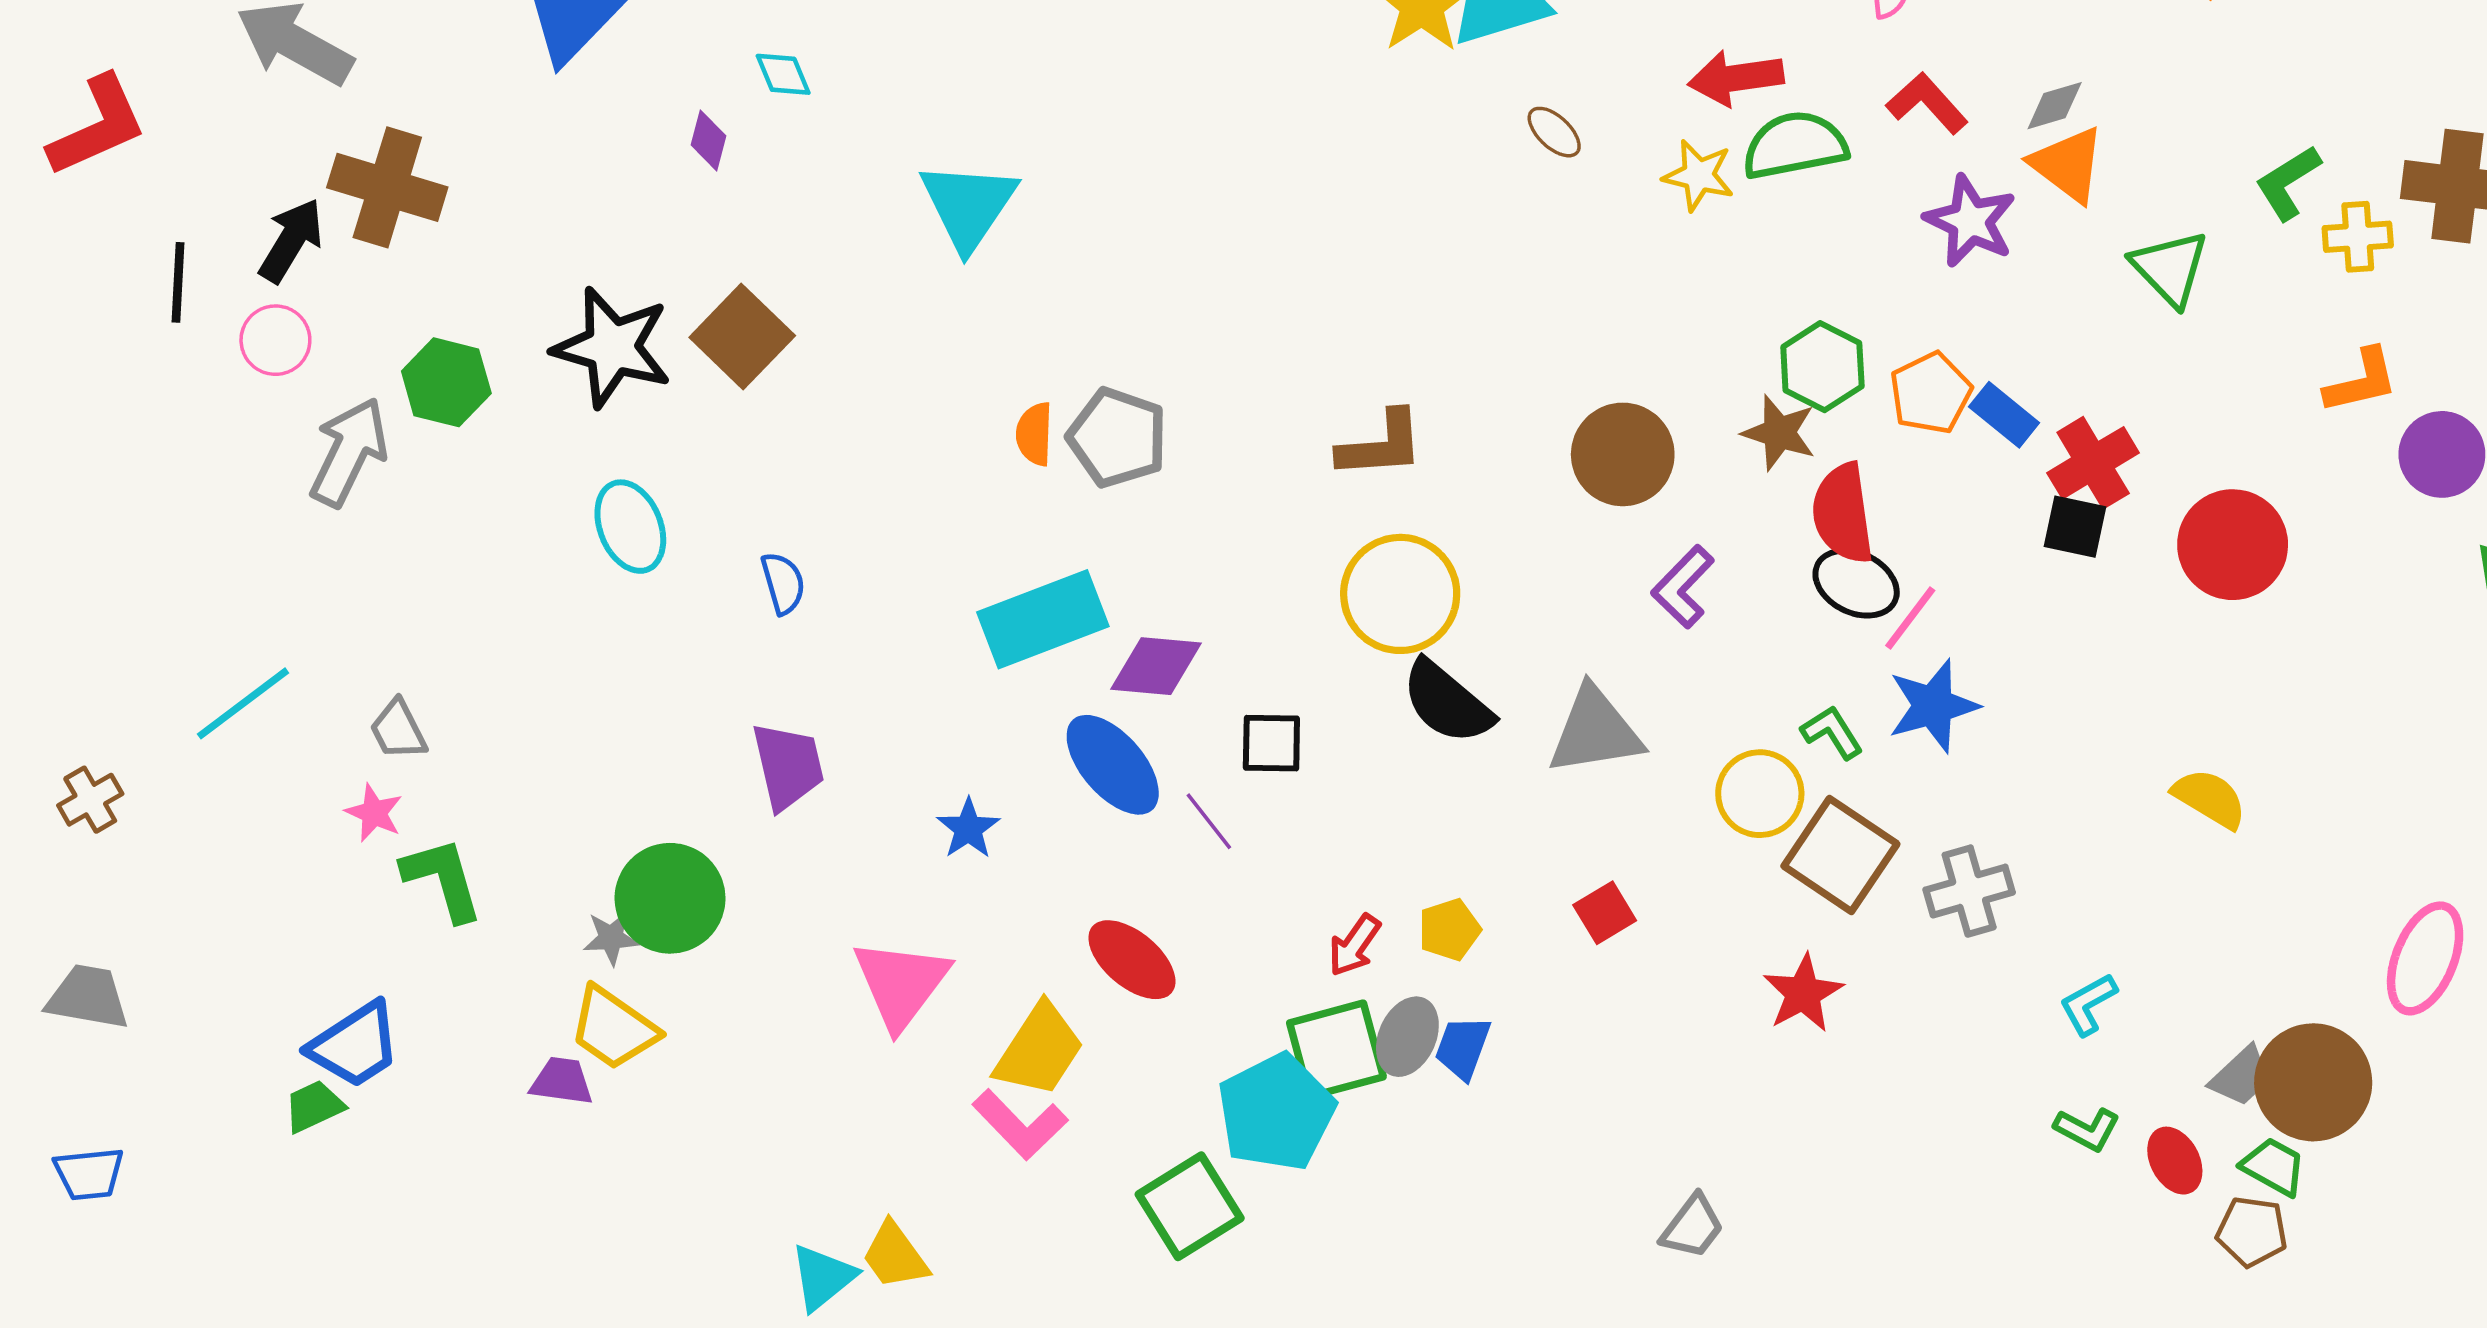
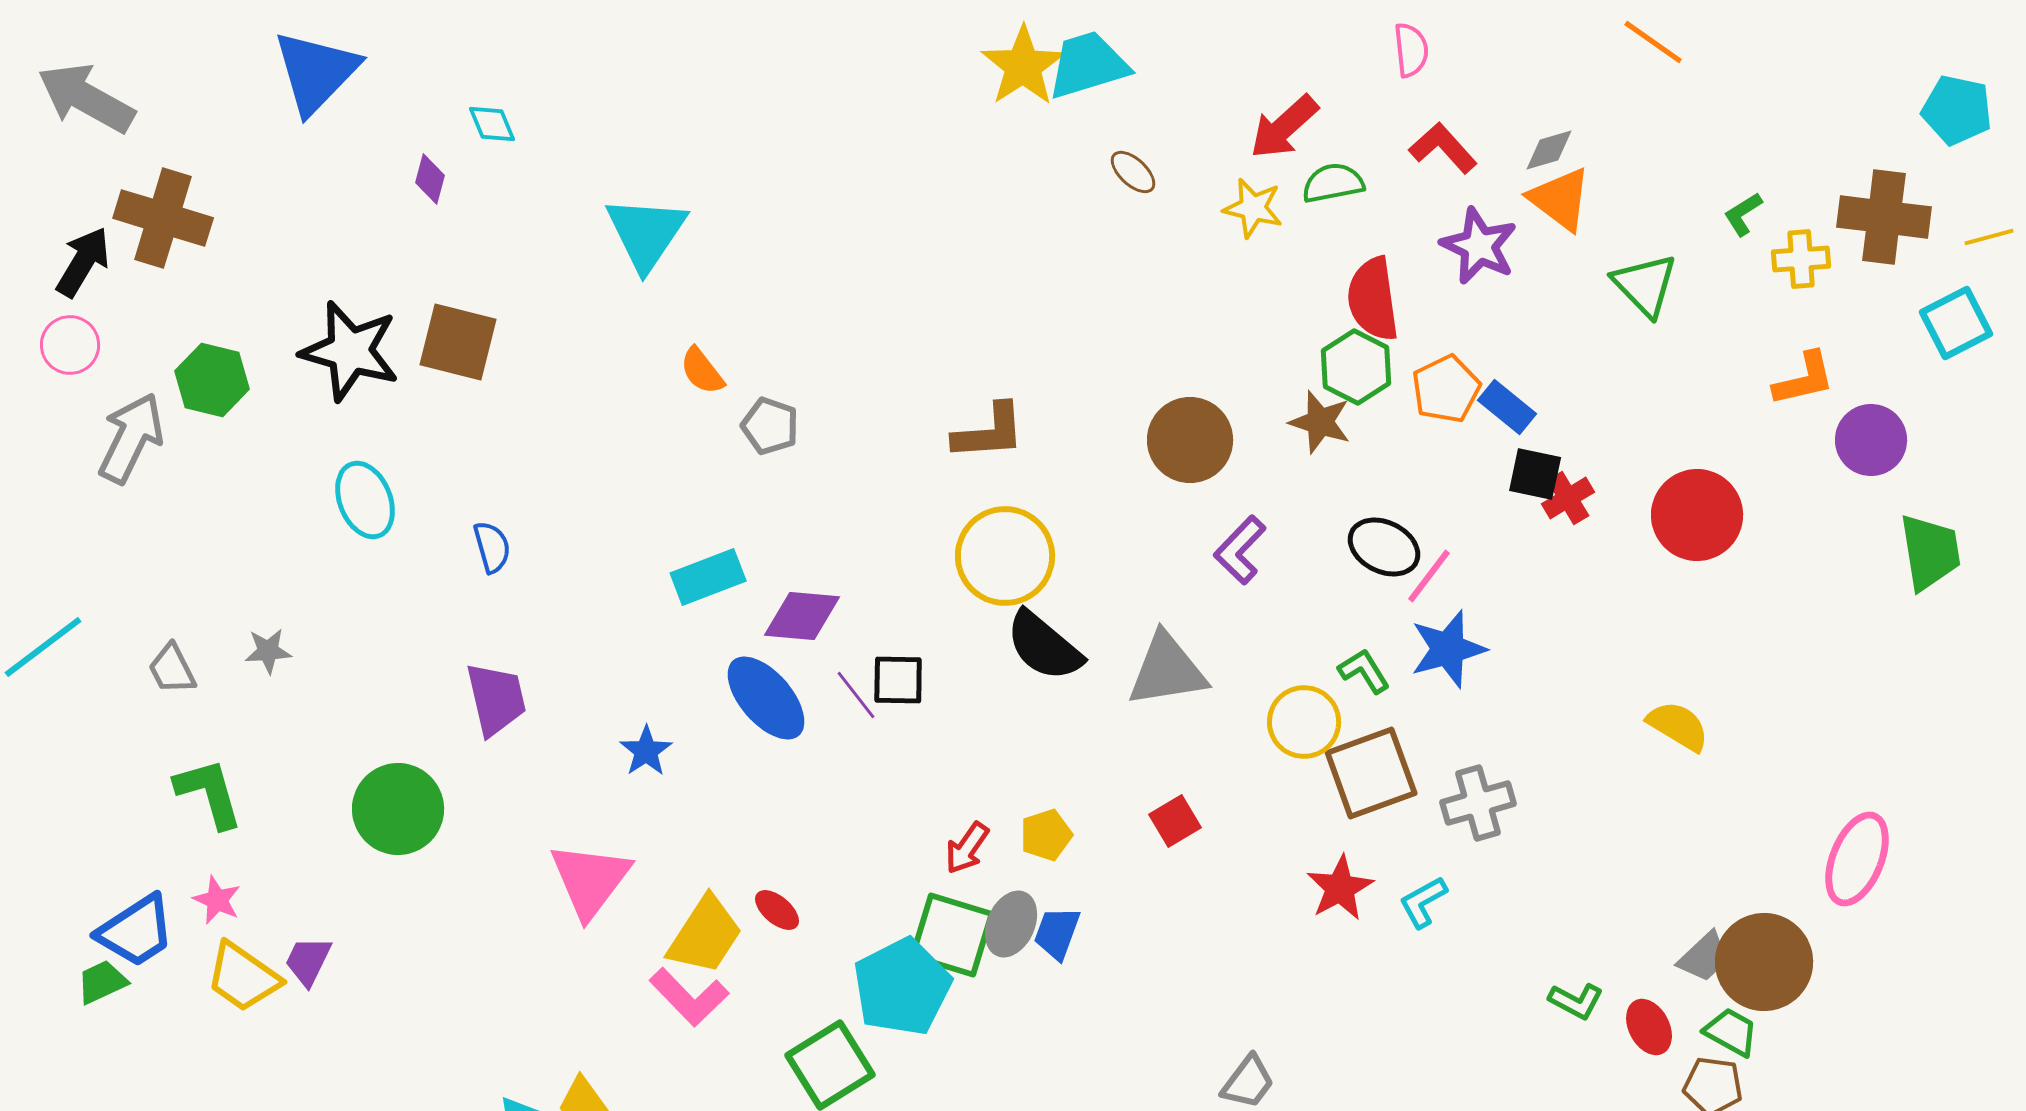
red arrow: (1736, 78) -> (1284, 127), turned -34
green semicircle: (1795, 145) -> (1333, 183), size x0.7
green L-shape: (2288, 183) -> (1743, 214), size x0.7
brown square: (742, 337) -> (458, 342), turned -30
orange semicircle: (1034, 434) -> (702, 371), moved, turned -40
gray pentagon: (1117, 438) -> (770, 426), size x0.7
red cross: (2093, 463) -> (1568, 498), moved, size x0.7
red semicircle: (1843, 513) -> (1373, 299), moved
black square: (2075, 527) -> (1535, 474), moved
cyan rectangle: (1043, 619) -> (708, 577), size x0.7
pink star: (374, 813) -> (217, 900), moved
purple line: (1209, 821) -> (856, 695), moved
brown square: (1840, 855) -> (1371, 773), turned 36
gray star: (611, 938) -> (268, 651), moved
red ellipse: (1132, 960) -> (777, 910), moved, size x0.6
cyan L-shape: (2088, 1004) -> (1423, 902), moved
yellow trapezoid: (613, 1028) -> (243, 977), moved
green square: (1336, 1050) -> (952, 935), turned 32
purple trapezoid: (562, 1081) -> (308, 961), turned -72

